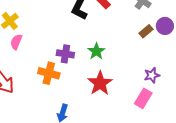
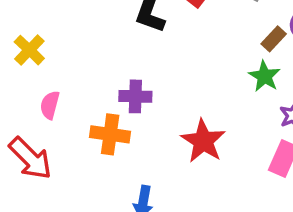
pink semicircle: (16, 42) -> (50, 105), moved
green star: (96, 51) -> (264, 76), moved

